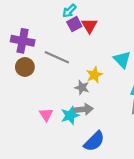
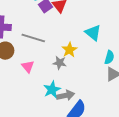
gray arrow: (83, 109) -> (65, 95), moved
pink triangle: (46, 115) -> (28, 67), moved

